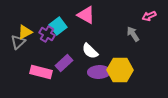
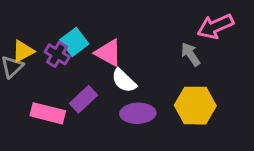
pink triangle: (86, 15) -> (108, 53), moved
pink arrow: (149, 16) -> (215, 26), size x1.6
yellow hexagon: (120, 70) -> (195, 106), moved

